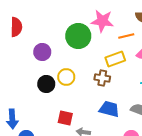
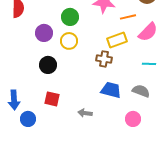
green circle: (78, 36) -> (70, 17), moved, size x0.7
yellow circle: (66, 77) -> (69, 41), moved
red square: (65, 118) -> (52, 99), moved

